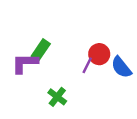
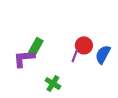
blue semicircle: (121, 67) -> (103, 54), turned 72

